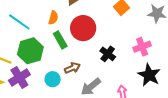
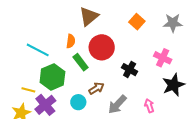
pink cross: (142, 47) -> (163, 58), turned -36
black star: (149, 75) -> (173, 85), turned 30

